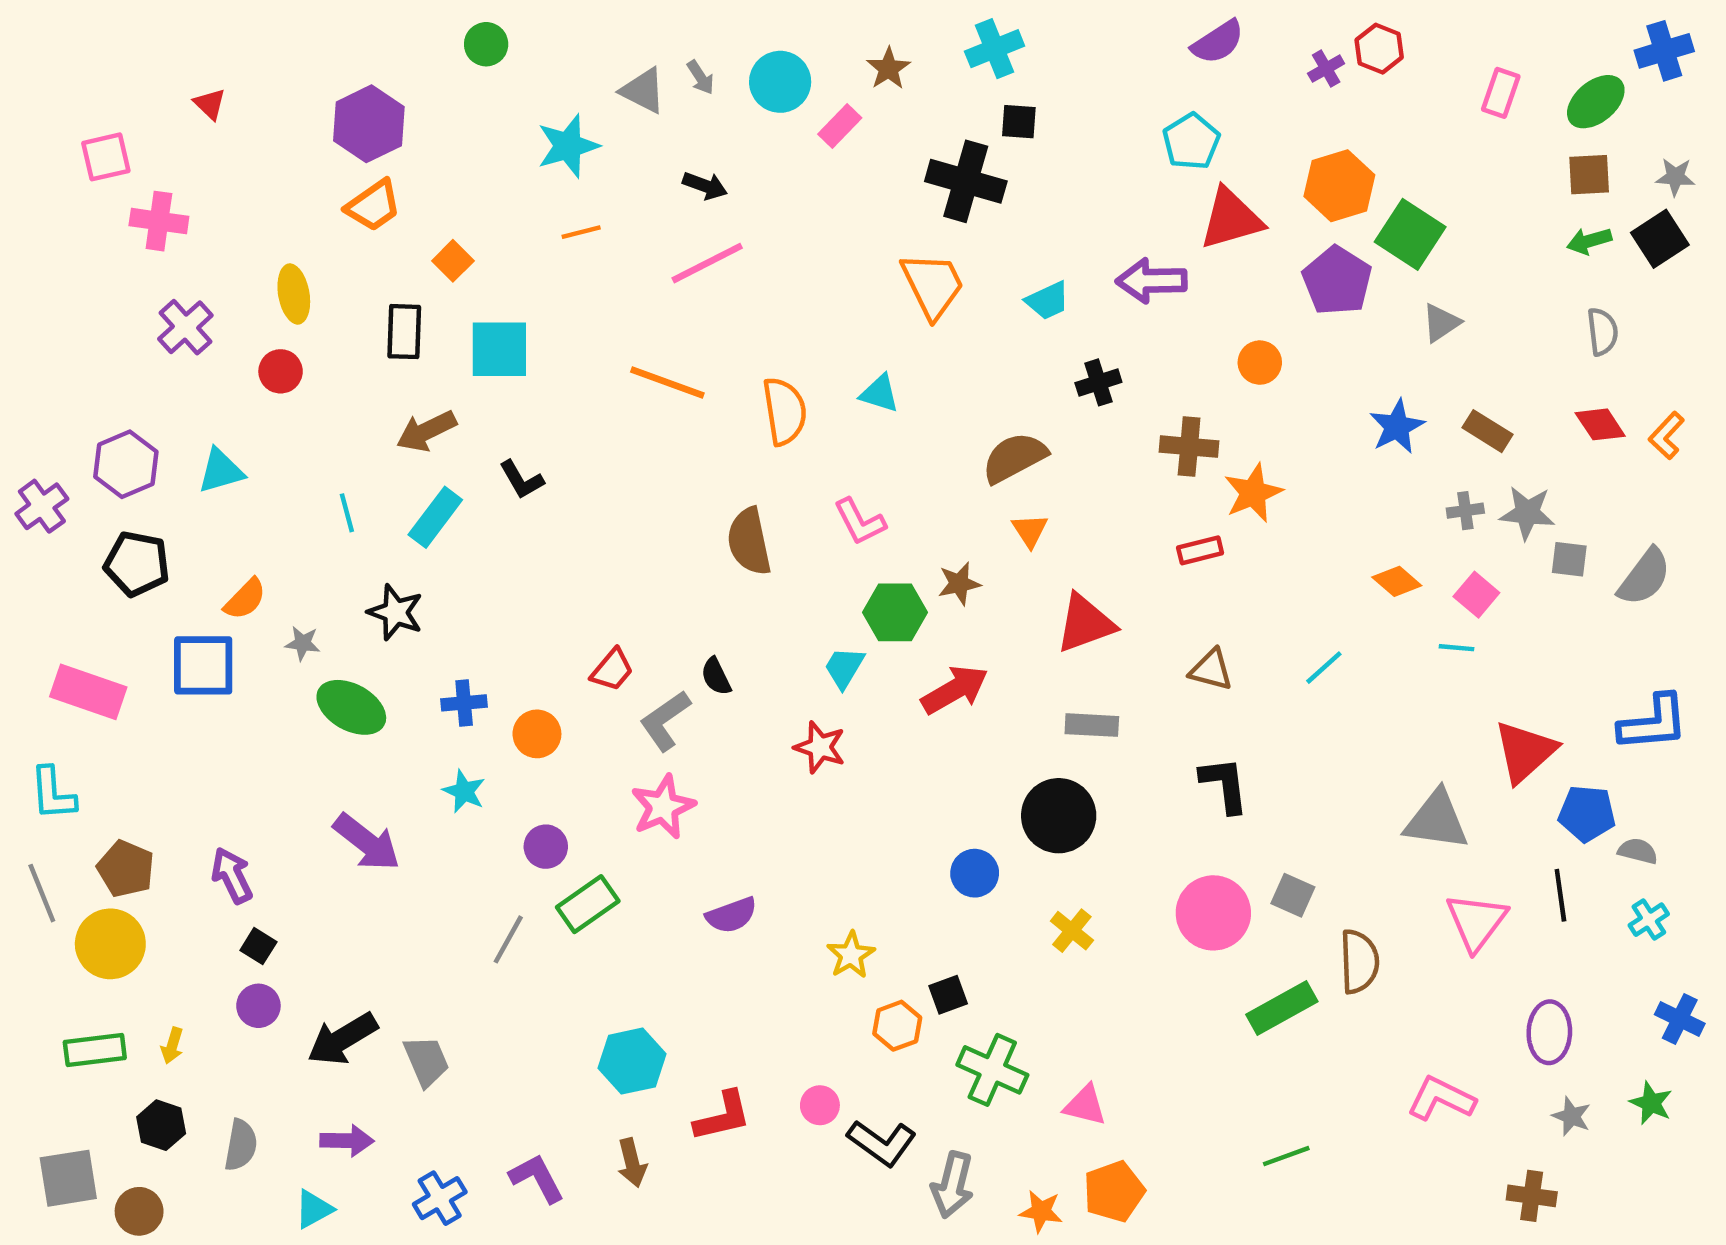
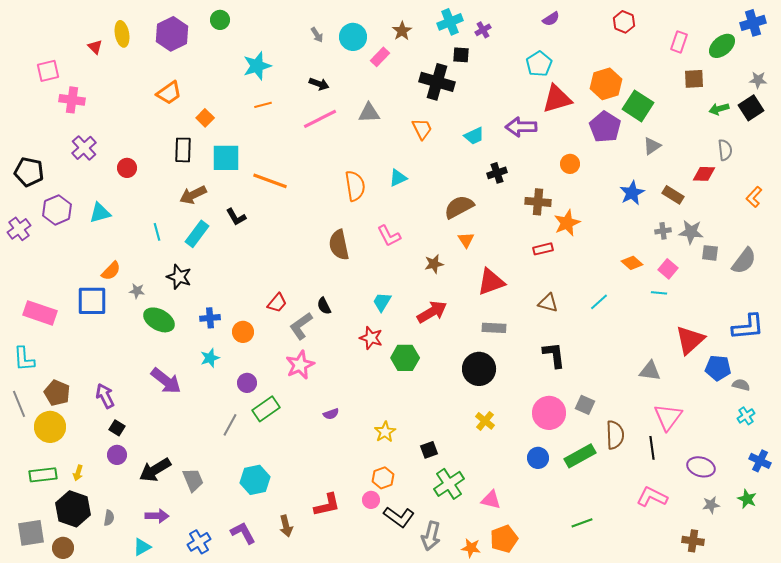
purple semicircle: (1218, 42) -> (551, 19), size x0.7
purple cross: (1326, 69) -> (483, 30), moved
gray triangle: (643, 91) -> (369, 113), moved, turned -30
purple hexagon: (369, 124) -> (172, 34), moved
brown square: (1589, 175) -> (694, 79), moved
orange trapezoid: (933, 285) -> (422, 129), size x0.7
yellow ellipse: (294, 294) -> (122, 34), moved
orange line: (667, 382) -> (270, 181), moved
cyan triangle: (880, 393) -> (398, 178), turned -42
red diamond: (1600, 424) -> (704, 174), moved, turned -55
black pentagon: (137, 564) -> (29, 172), moved
green hexagon: (895, 612) -> (405, 358), moved
cyan star: (464, 791) -> (210, 358), turned 30
gray triangle: (1437, 820) -> (650, 371), size x0.7
blue circle: (975, 873) -> (538, 458), moved
black line: (1560, 895) -> (652, 448), moved
purple semicircle: (731, 915) -> (331, 414), size x0.7
orange hexagon: (897, 1026) -> (383, 478), moved
purple ellipse: (1549, 1032) -> (701, 467), turned -76
cyan hexagon: (632, 1061) -> (255, 480), moved
green cross: (992, 1070) -> (449, 484), turned 32
gray star: (1571, 1116) -> (711, 505), turned -30
black hexagon: (161, 1125) -> (73, 509), size x1.6
gray semicircle: (241, 1145) -> (109, 518), size x0.7

